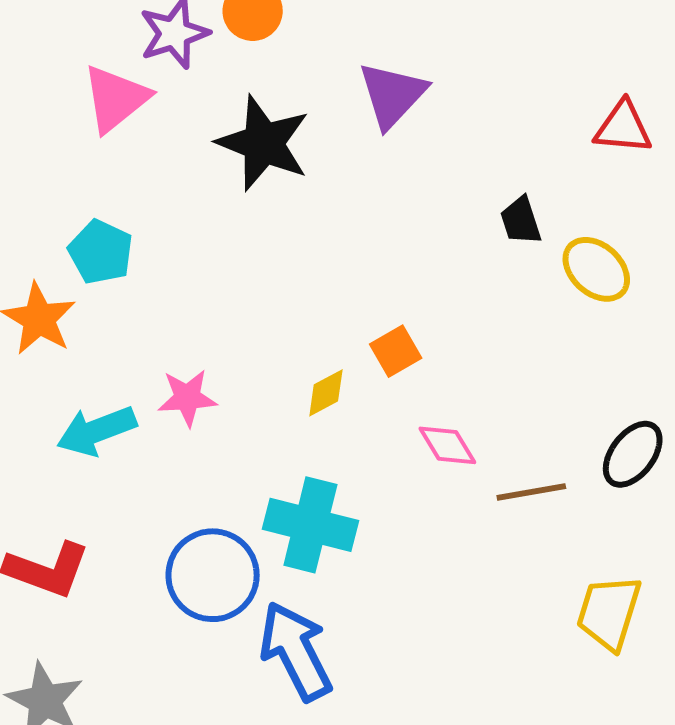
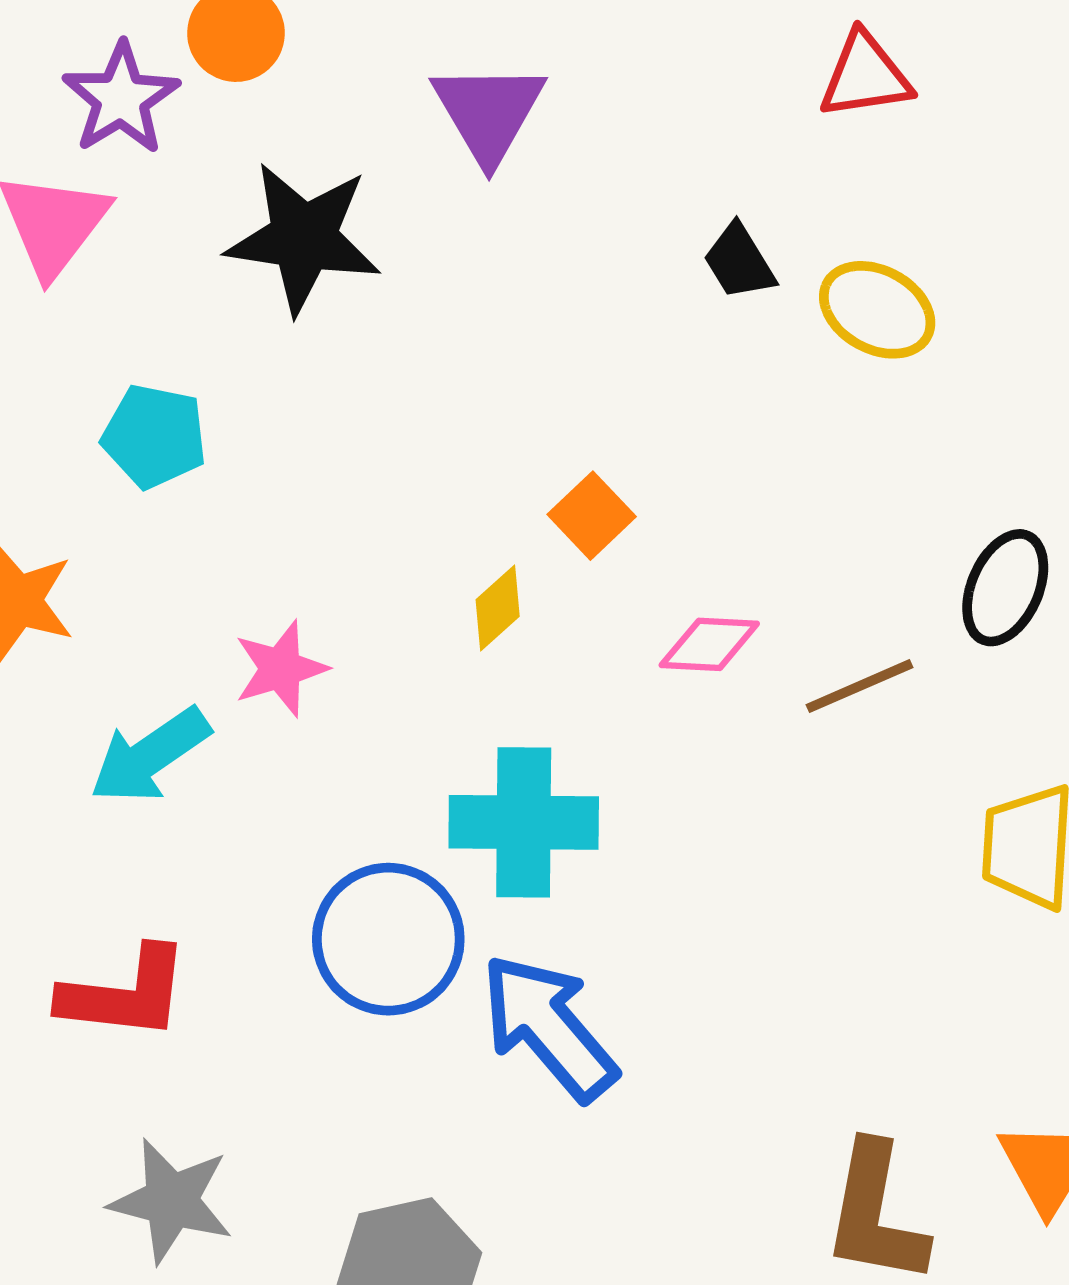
cyan pentagon: (101, 252) -> (154, 436), moved
pink diamond: (447, 445) -> (709, 644), turned -42

